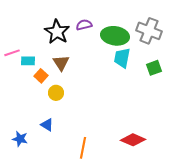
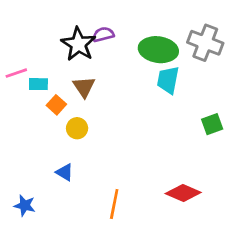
purple semicircle: (84, 25) -> (103, 34), moved
green square: (154, 68) -> (212, 124), moved
blue star: (20, 139) -> (25, 205), moved

